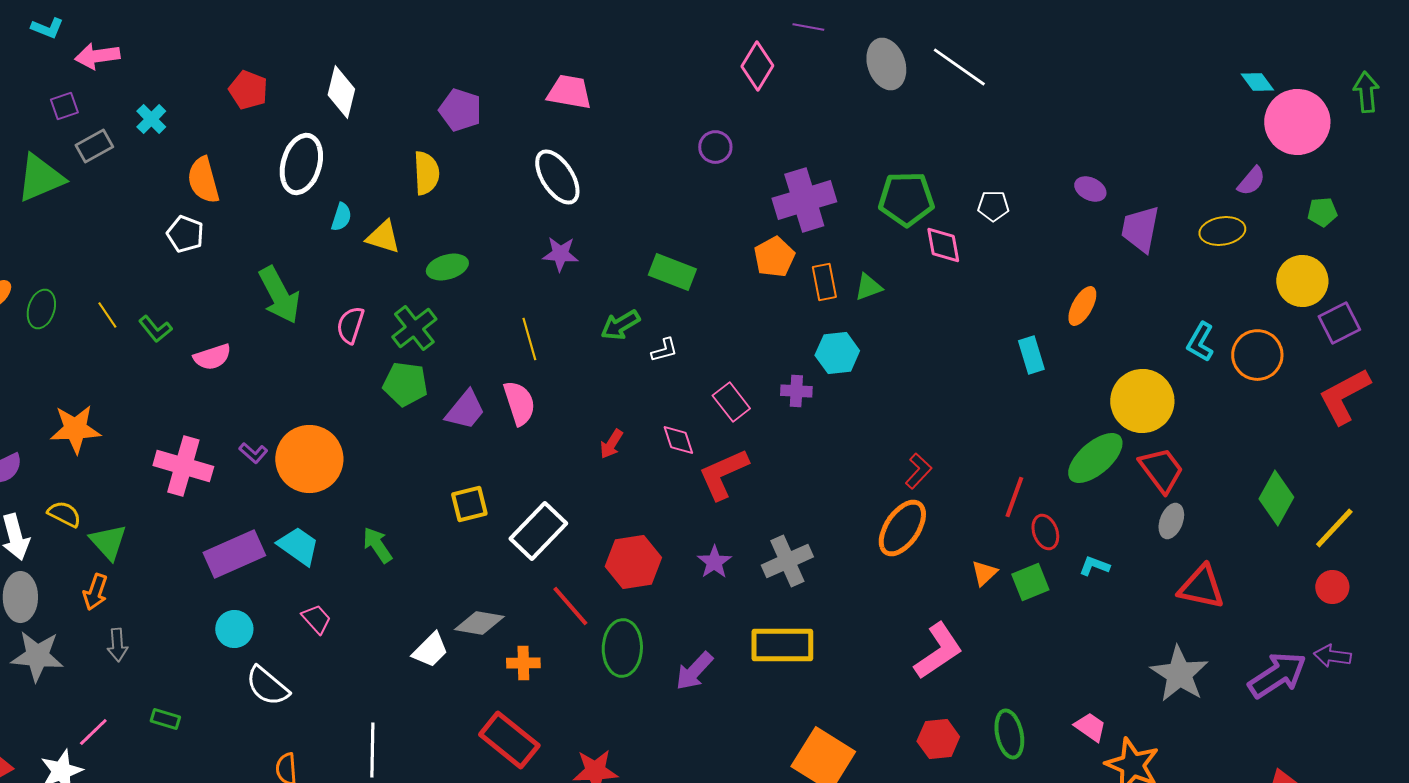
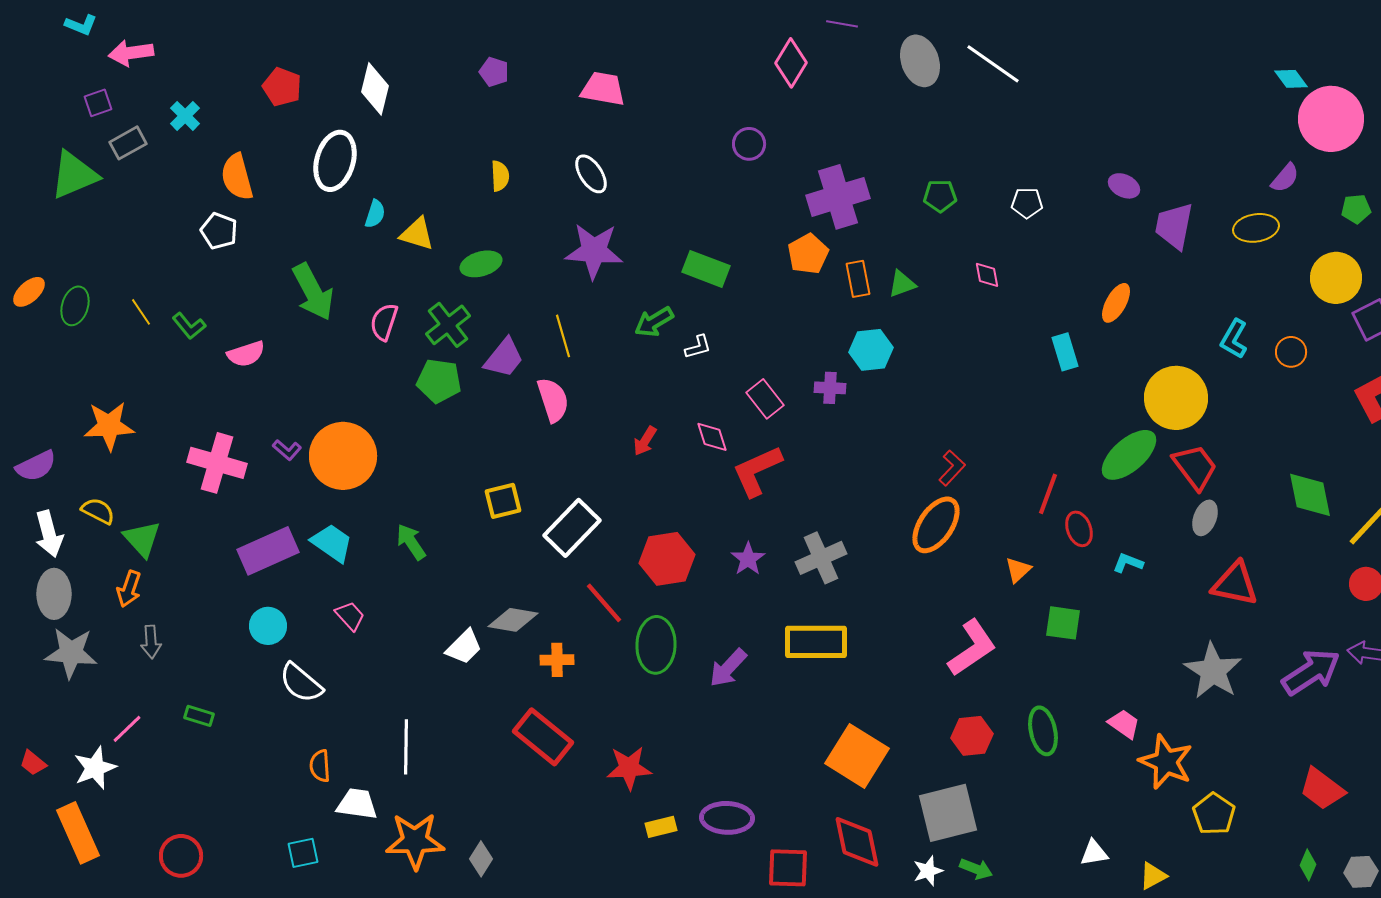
purple pentagon: (460, 110) -> (494, 72), moved, size x0.7
yellow semicircle: (426, 173) -> (500, 176), moved, size x0.7
white ellipse: (557, 177) -> (591, 174), size x0.7
green pentagon: (906, 199) -> (940, 196), size x0.6
pink diamond: (943, 245) -> (987, 275), moved, size x0.7
purple star: (560, 254) -> (594, 251), size x1.6
orange circle: (1257, 355) -> (1291, 352), size x0.6
purple trapezoid: (465, 410) -> (504, 358), moved
green diamond: (1276, 498) -> (1310, 495), turned -40
green square: (1030, 582) -> (1063, 623), moved, turned 30

